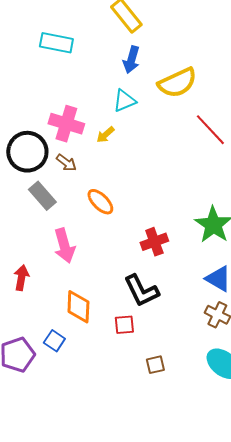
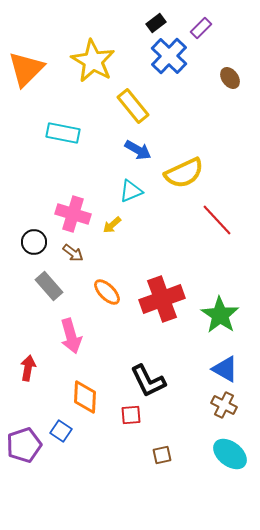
blue arrow: (131, 60) -> (138, 150), turned -76
black circle: (27, 152) -> (34, 242), size x0.6
red cross: (154, 242) -> (162, 299), moved, size x1.6

